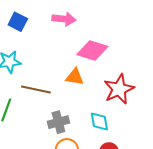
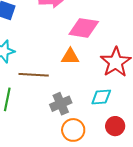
cyan diamond: (99, 121) -> (101, 97), turned -75

